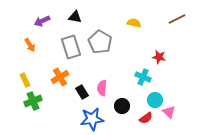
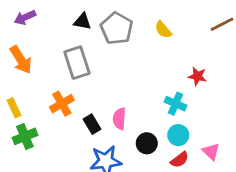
purple arrow: (42, 21) -> (25, 17), moved
yellow semicircle: (134, 23) -> (163, 30), turned -144
gray pentagon: (100, 42) -> (117, 28), moved
orange arrow: (30, 45) -> (21, 60), size x1.5
cyan circle: (155, 100) -> (178, 135), moved

